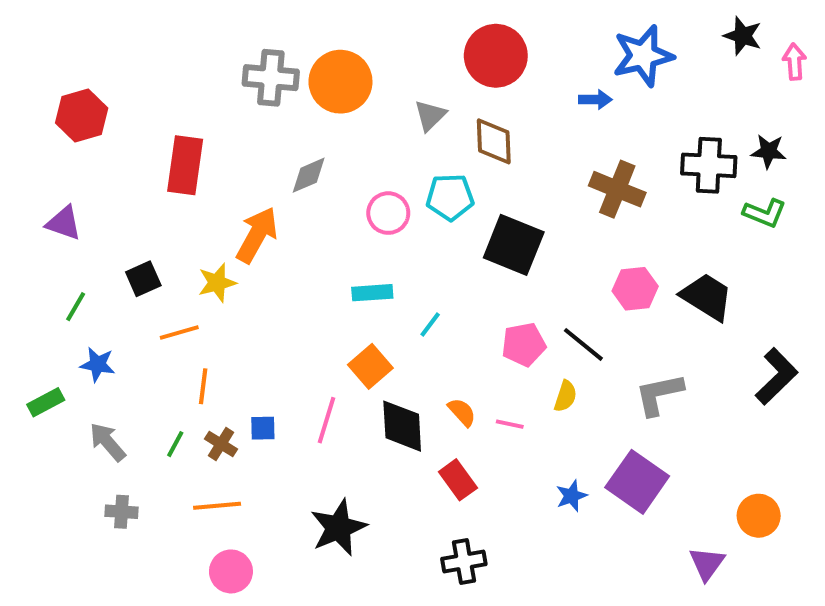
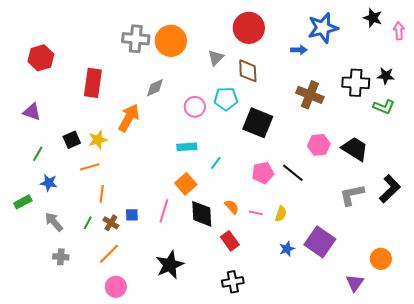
yellow star: (217, 283) -> (98, 140), moved
gray L-shape: (659, 394) -> (352, 195), moved
yellow semicircle: (565, 396) -> (281, 214), moved
orange line: (217, 506) -> (109, 254), turned -40

